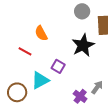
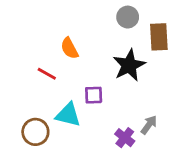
purple square: (58, 66) -> (94, 95), turned -32
cyan triangle: (40, 80) -> (68, 115), turned 42

